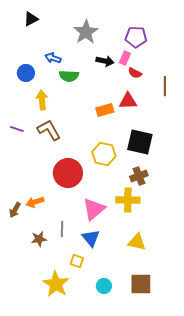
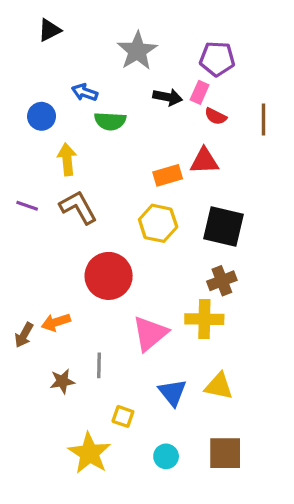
brown line: (165, 86) -> (263, 119), moved
yellow hexagon: (104, 154) -> (158, 223), moved
blue triangle: (91, 238) -> (172, 392), moved

